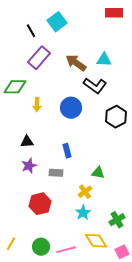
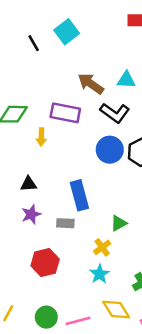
purple rectangle: (39, 58) -> (65, 113), moved, turned 60
blue circle: (71, 108) -> (110, 150), moved
blue rectangle: (67, 151) -> (79, 195), size x1.6
green triangle: (98, 173) -> (119, 223), turned -40

